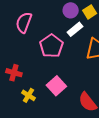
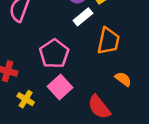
pink pentagon: (51, 46) -> (54, 54), moved

